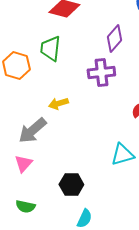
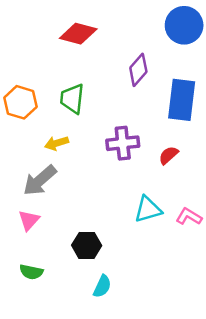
green trapezoid: (50, 48) -> (72, 99), moved
purple cross: (101, 72) -> (123, 143), moved
yellow arrow: (58, 104) -> (57, 143), moved

